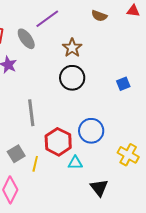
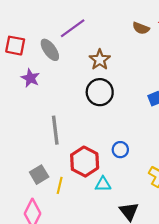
brown semicircle: (99, 16) -> (141, 28), moved
blue circle: (91, 131) -> (120, 150), size x0.6

